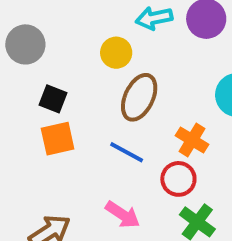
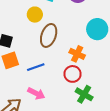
blue line: (127, 152) -> (36, 67), moved, turned -42
pink arrow: (123, 215) -> (36, 93), moved

